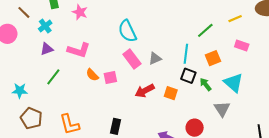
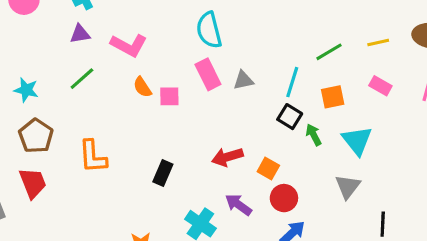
red arrow: (145, 91) -> (227, 157), moved
orange square: (171, 93) -> (268, 168), moved
gray triangle: (222, 109) -> (348, 187), moved

